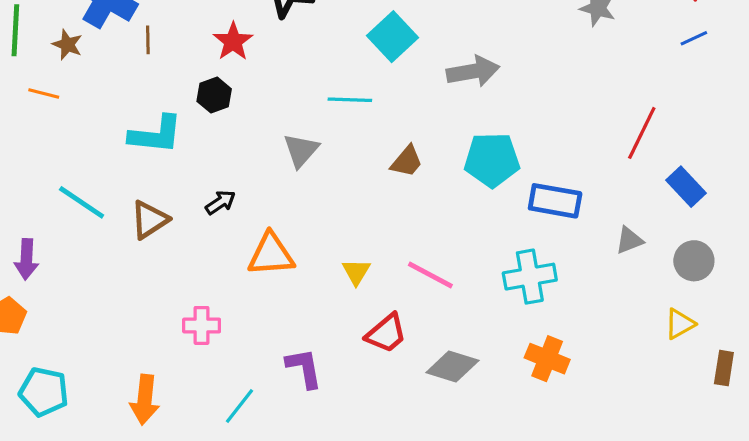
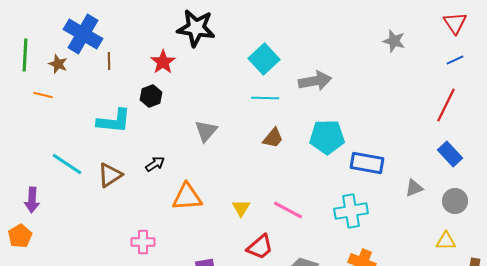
cyan line: (350, 100) -> (265, 98), moved
red line: (642, 133) -> (446, 105), moved
yellow triangle: (680, 324) -> (446, 241), turned 30

